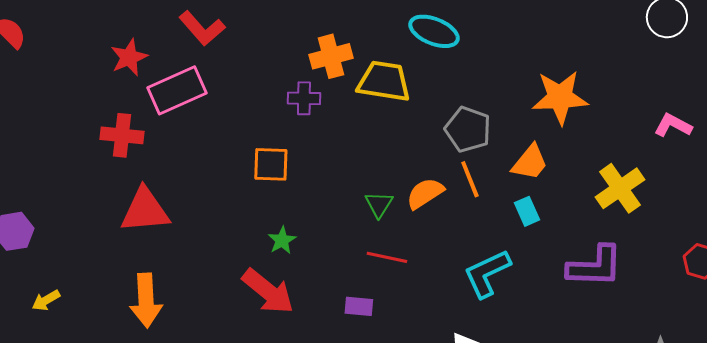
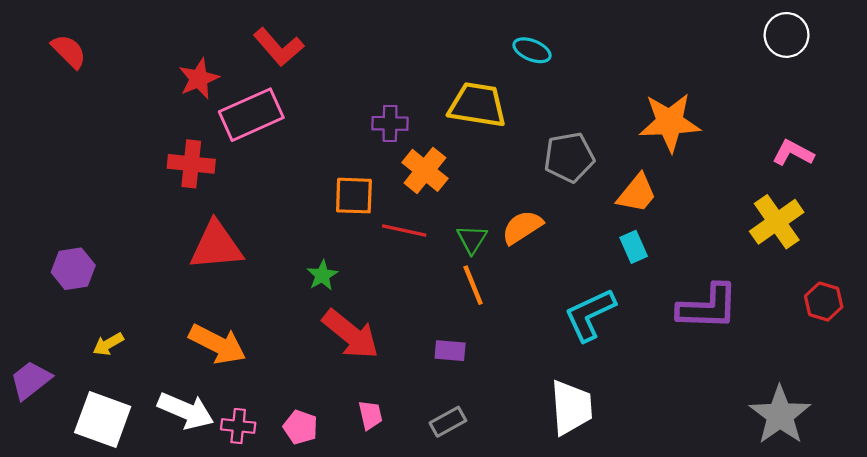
cyan ellipse: (434, 31) -> (532, 50), size x0.7
orange cross: (331, 56) -> (425, 170), moved, turned -36
gray pentagon: (468, 129) -> (569, 157), turned -30
orange line: (470, 179) -> (473, 285), moved
yellow cross: (620, 188) -> (777, 222), moved
green star: (282, 240) -> (322, 275), moved
red line: (387, 257) -> (404, 230), moved
orange arrow: (146, 300) -> (217, 344), turned -60

